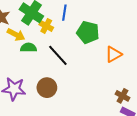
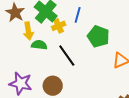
yellow cross: (46, 26) -> (59, 26), turned 32
yellow arrow: (16, 35) -> (28, 31), turned 48

